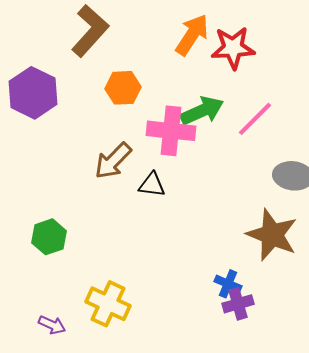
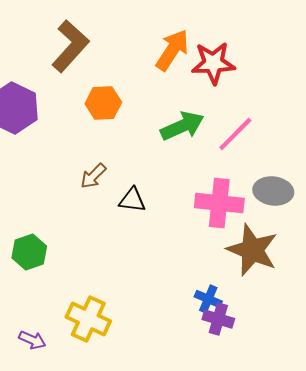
pink cross: (171, 131) -> (219, 203), moved
brown arrow: (113, 161) -> (93, 176), size x0.7
purple cross: (238, 304) -> (218, 319), turned 32

